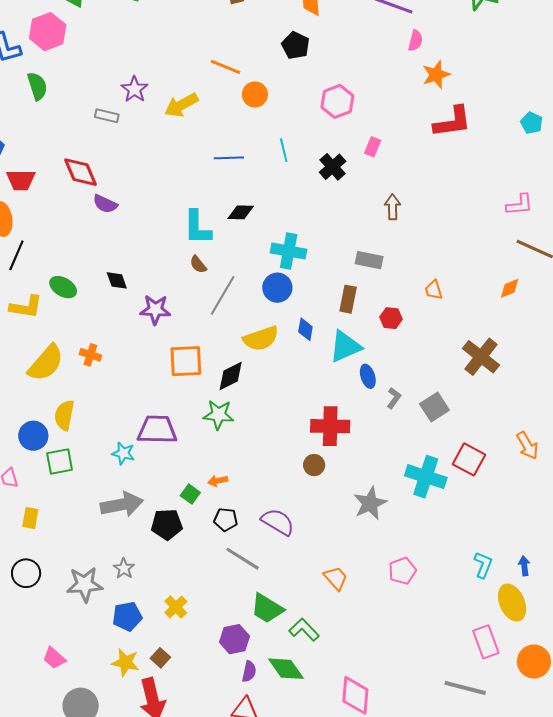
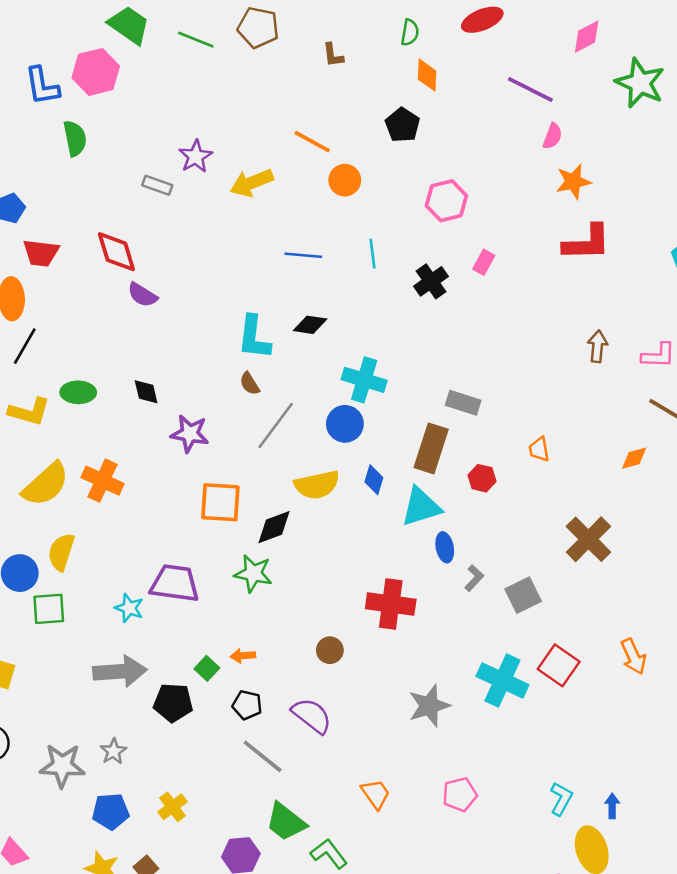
brown arrow: (393, 207) -> (597, 346), moved
green ellipse: (63, 287) -> (78, 392), turned -36
brown rectangle: (348, 299) -> (431, 448), size x1.4
orange cross: (90, 355) -> (102, 481), size x1.5
brown circle: (314, 465) -> (330, 650), moved

